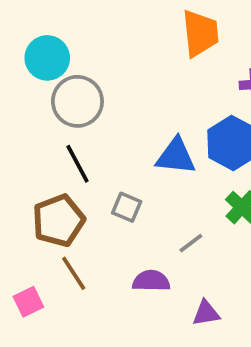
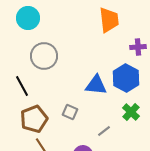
cyan circle: (47, 58) -> (28, 18), moved
black line: (77, 164) -> (22, 86), moved

